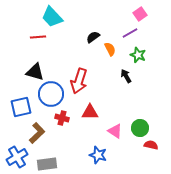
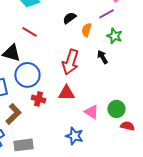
red line: (38, 37) -> (29, 32), moved, turned 35
orange semicircle: (110, 49) -> (86, 30), turned -136
red arrow: (79, 81) -> (70, 62), moved

